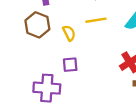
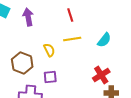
brown hexagon: (37, 25) -> (22, 63), moved

